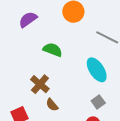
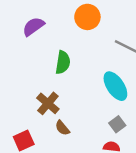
green semicircle: (53, 50) -> (63, 62), turned 78

